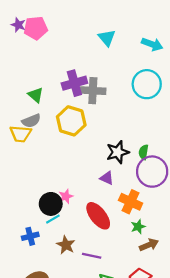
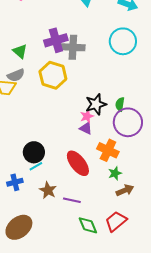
pink star: (66, 196) -> (87, 116), moved

